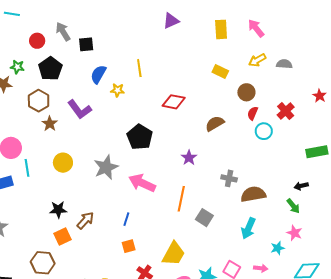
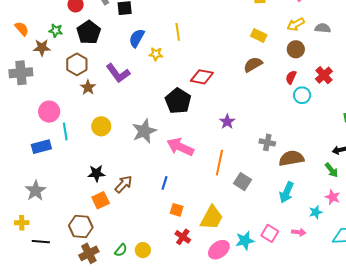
brown circle: (246, 92) -> (296, 49), moved
red diamond: (174, 102) -> (202, 77), moved
brown semicircle: (215, 124) -> (253, 65), moved
orange square: (129, 246) -> (177, 210), moved, turned 32

